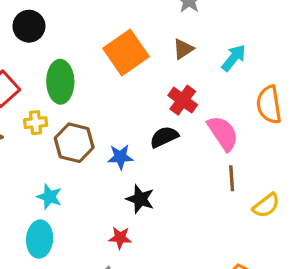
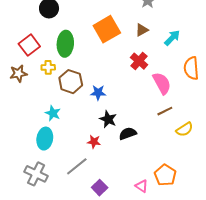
black semicircle: (164, 137) -> (128, 133), moved
brown line: (232, 178) -> (165, 111), turned 63

